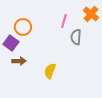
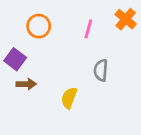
orange circle: (23, 27) -> (39, 26), moved
gray semicircle: (76, 37) -> (101, 70), moved

